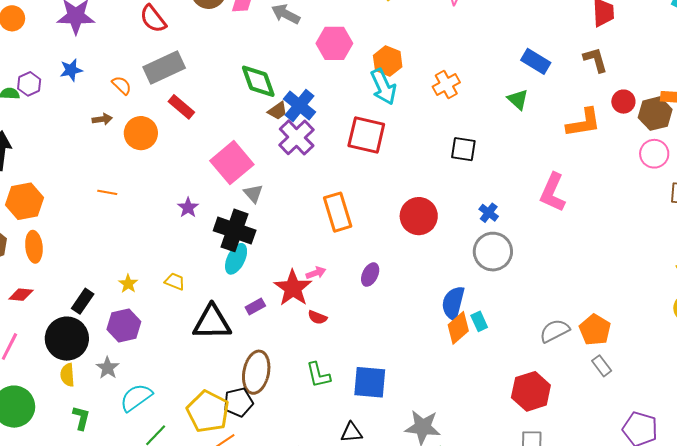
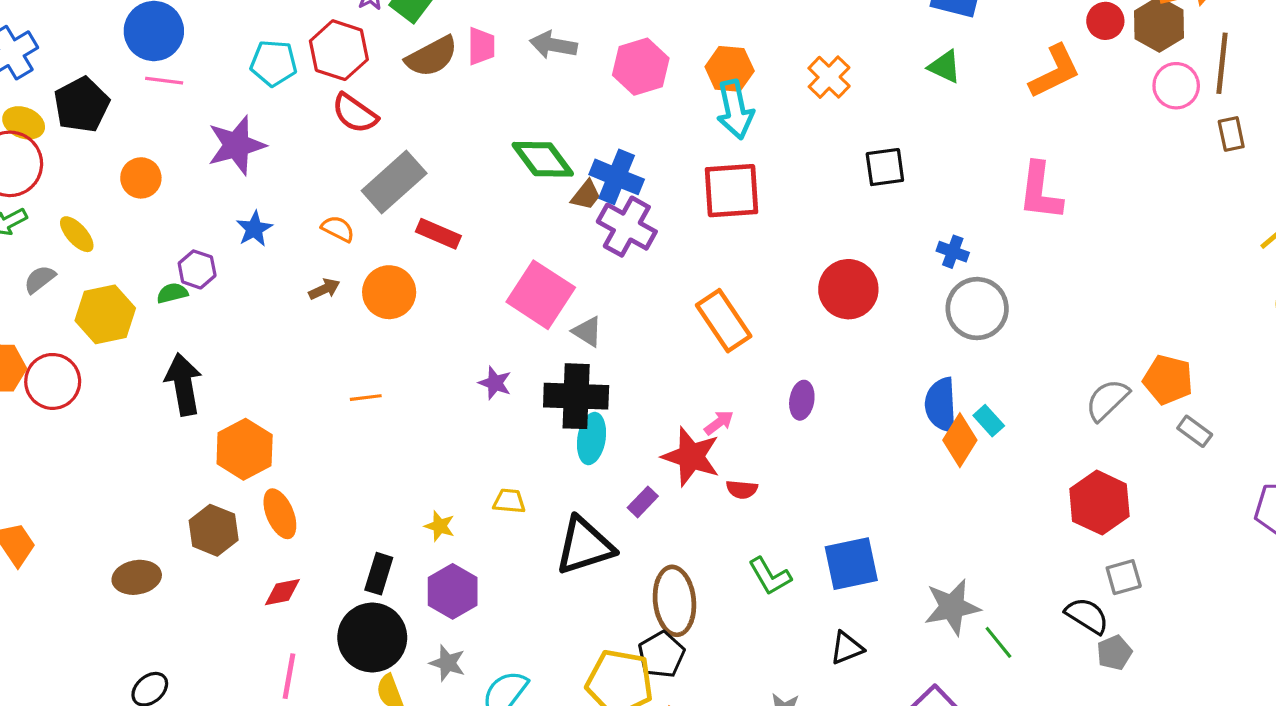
cyan arrow: (383, 87) -> (735, 110), turned 30

